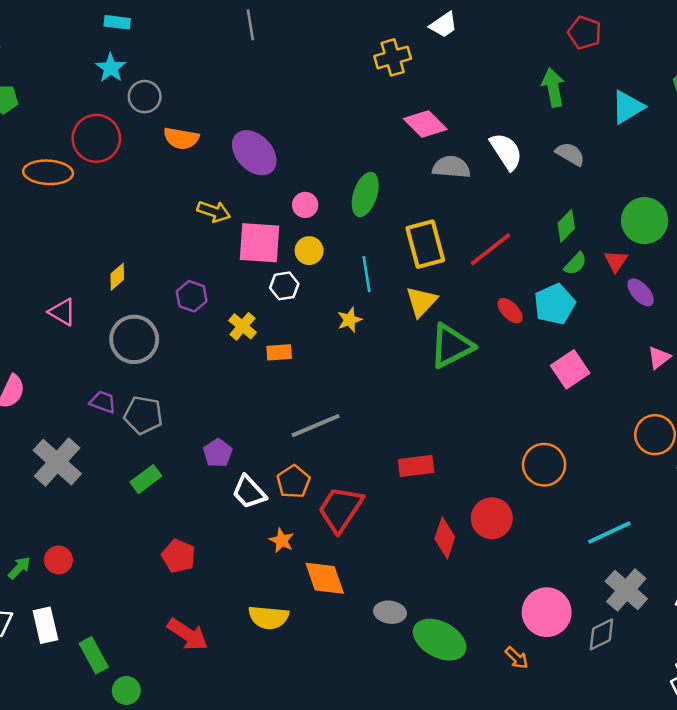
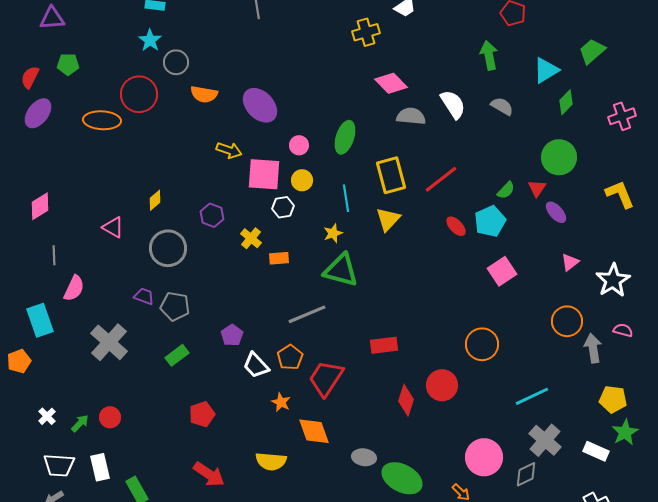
green diamond: (566, 226) -> (566, 102), moved
green triangle: (451, 346) -> (341, 270), moved, turned 42
red pentagon: (179, 556) -> (202, 414), turned 30

